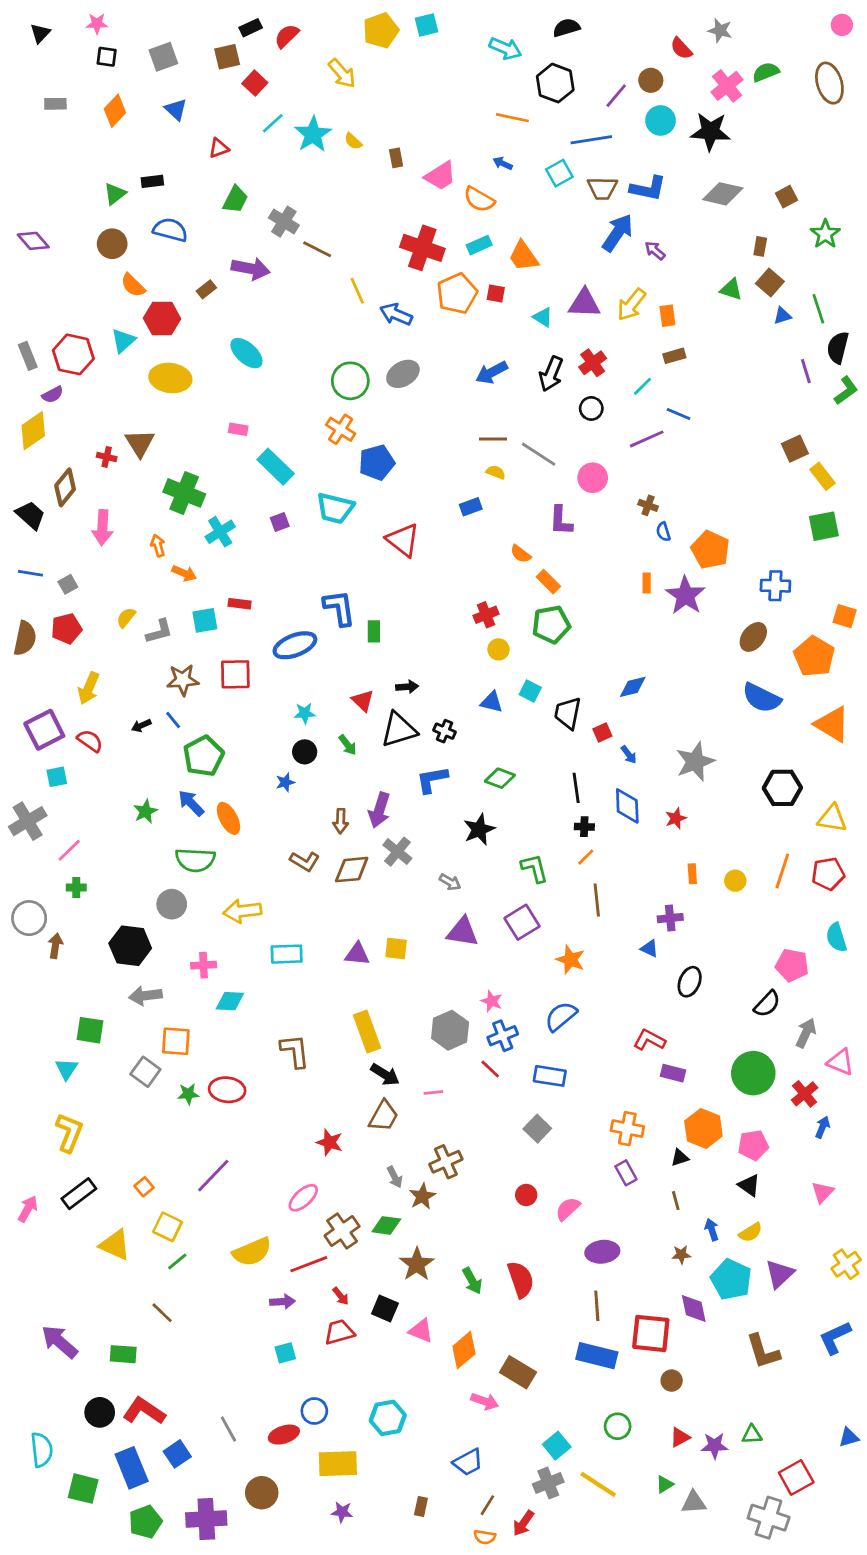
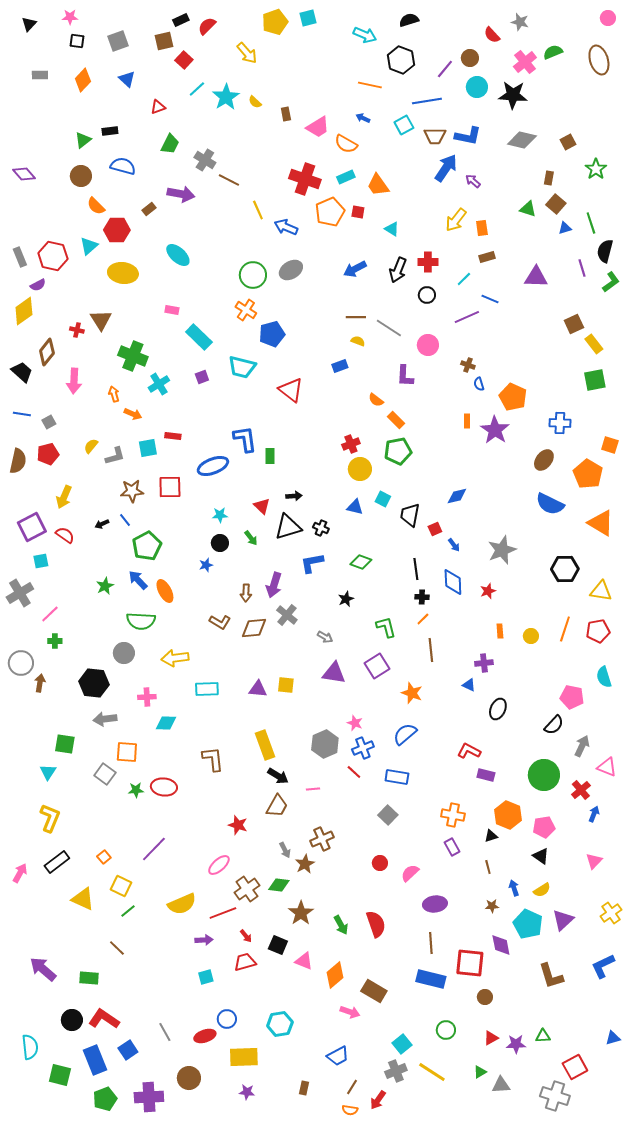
purple triangle: (584, 303) -> (536, 277), moved
red cross: (593, 363) -> (428, 262), turned 36
yellow circle: (498, 649) -> (360, 469), size x1.5
black star: (479, 829) -> (346, 599), size x0.7

